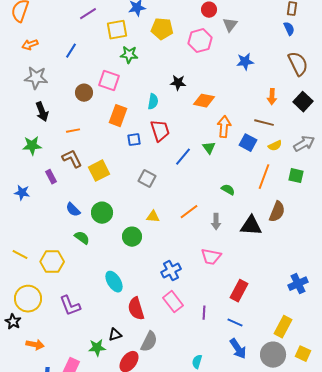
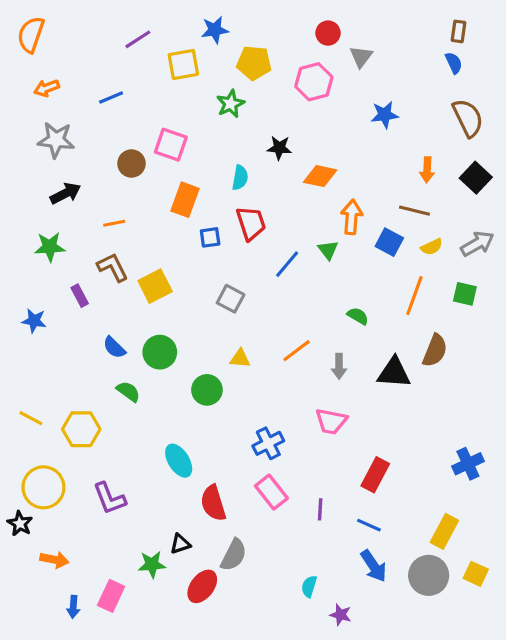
blue line: (71, 51) -> (111, 97), turned 35
green star: (129, 55) -> (231, 104), moved, turned -30
black arrow: (42, 112) -> (65, 193), turned -96

